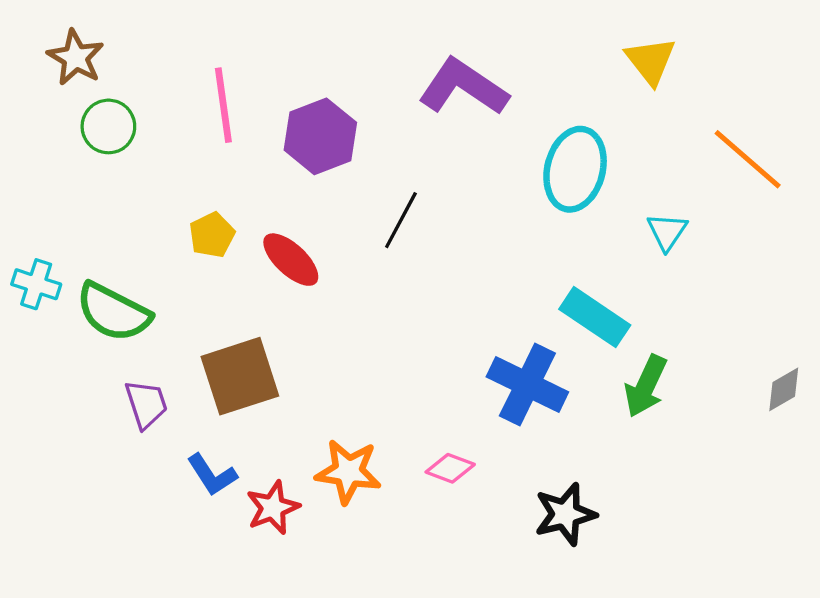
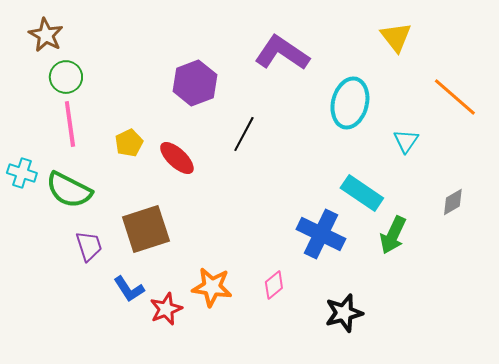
pink line: (223, 105) -> (70, 124), moved
gray diamond: (784, 389) -> (453, 202), moved
pink diamond: (450, 468) -> (274, 285), turned -60

